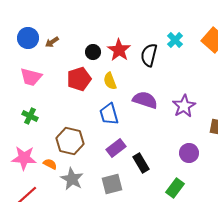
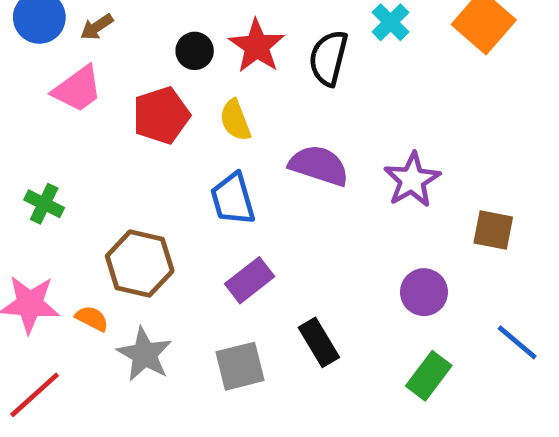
pink trapezoid: (31, 77) -> (78, 89), moved, turned -50
black rectangle: (141, 163) -> (319, 342), moved
green rectangle: (175, 188) -> (429, 376), moved

